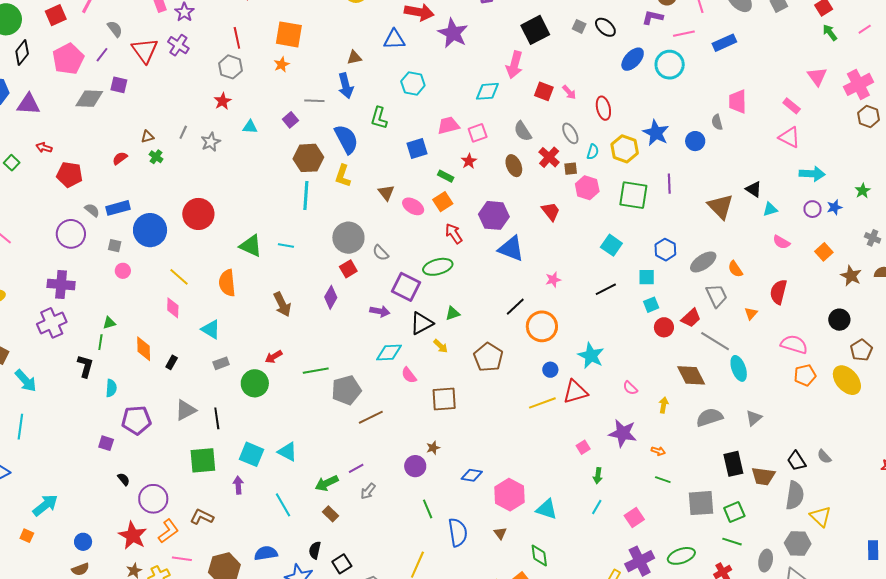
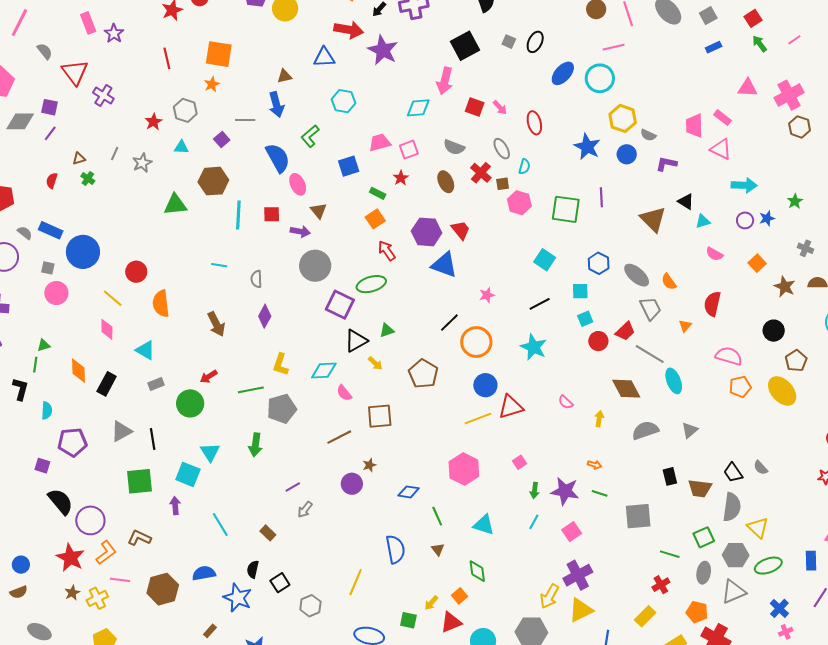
purple L-shape: (653, 17) -> (666, 164), moved
black ellipse: (605, 27) -> (535, 42), turned 75
blue rectangle: (724, 43) -> (714, 47), moved, size x0.7
purple cross: (178, 45) -> (103, 96), moved
purple line: (102, 55) -> (50, 133), moved
gray hexagon: (230, 67) -> (185, 110), moved
pink triangle: (817, 76) -> (748, 88), turned -50
pink trapezoid: (738, 101) -> (694, 126), moved
green L-shape: (379, 118) -> (310, 136), turned 35
gray semicircle: (717, 122) -> (648, 135), turned -49
gray semicircle: (523, 131) -> (454, 147), turned -35
yellow hexagon: (625, 149) -> (623, 118), moved
red semicircle: (120, 158) -> (52, 181), turned -35
brown hexagon: (308, 158) -> (213, 181), moved
yellow L-shape: (343, 176) -> (281, 364), moved
pink ellipse: (413, 206) -> (298, 184), moved, turned 35
blue rectangle: (118, 208) -> (51, 230), turned 40
red trapezoid: (551, 211) -> (461, 230), moved
red circle: (198, 214) -> (136, 272), moved, size x0.7
gray circle: (348, 238) -> (315, 266), moved
green triangle: (251, 246) -> (175, 205), moved, turned -30
gray semicircle: (381, 253) -> (256, 279), moved, turned 42
gray ellipse: (703, 262) -> (637, 275), turned 76
red square: (348, 269) -> (272, 214), moved, turned 30
pink circle: (123, 271) -> (56, 293), size x1.5
purple arrow: (380, 311) -> (300, 231), moved
cyan star: (591, 356) -> (534, 347), moved
black rectangle: (172, 362) -> (107, 384), size x1.6
blue circle: (550, 370) -> (485, 385), size x1.5
brown line: (371, 417) -> (339, 437), moved
purple star: (623, 433) -> (565, 491), moved
cyan triangle: (287, 452) -> (210, 452), moved, turned 30
black rectangle: (733, 464) -> (670, 476), size x0.7
black semicircle: (124, 479) -> (60, 501), size x2.0
green arrow: (327, 483) -> (255, 445), moved, turned -55
pink hexagon: (509, 495) -> (464, 469), moved
green line: (428, 509) -> (437, 516), moved
green square: (734, 512) -> (704, 537), moved
green ellipse: (681, 556) -> (768, 566), moved

